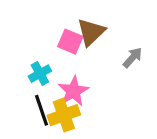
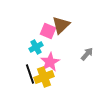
gray arrow: (133, 58) -> (87, 54), moved
cyan cross: (40, 74) -> (36, 47), moved

